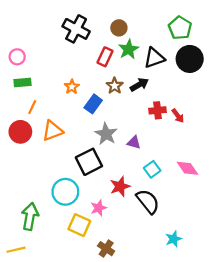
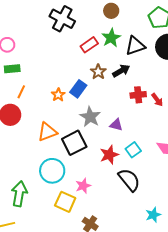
brown circle: (119, 28) -> (111, 11), moved
red rectangle: (105, 57) -> (89, 45), turned 30
orange star: (72, 87) -> (58, 95), moved
orange triangle: (53, 131) -> (47, 132), moved
red star: (120, 186) -> (109, 155), moved

